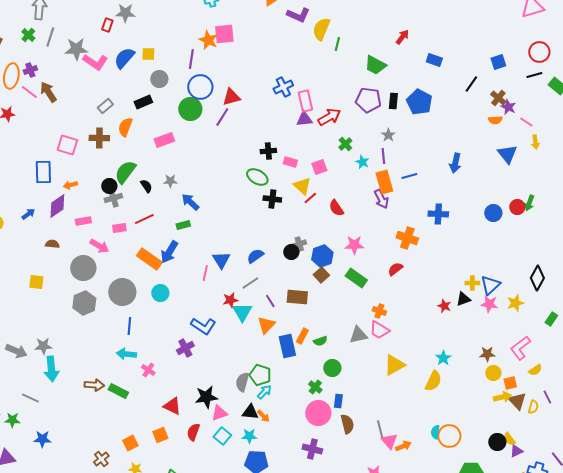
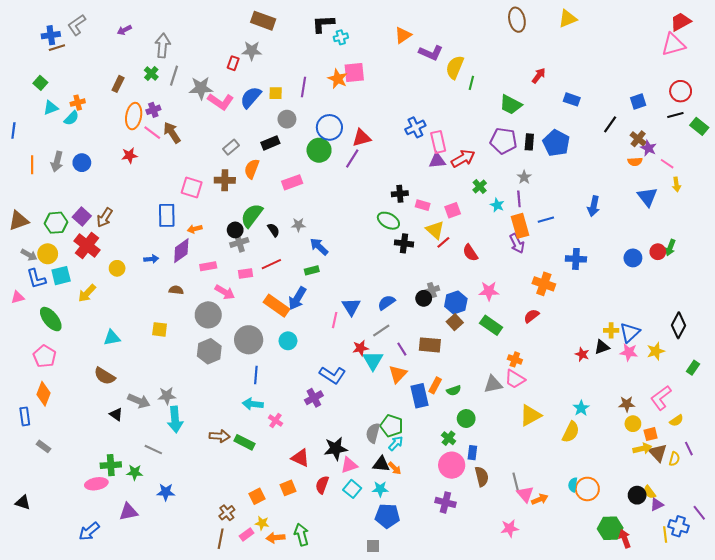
purple line: (191, 59) -> (304, 87), moved
blue arrow: (28, 214) -> (151, 259), turned 32

